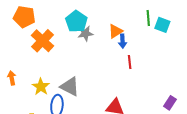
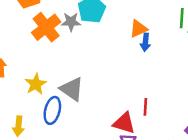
gray star: (85, 33) -> (71, 22), moved
red line: (130, 62) -> (145, 107), moved

